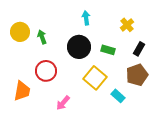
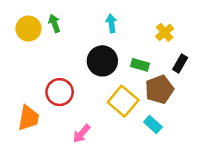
yellow circle: (20, 32) -> (28, 29), moved
green arrow: (42, 37) -> (54, 23), moved
brown pentagon: (137, 75) -> (159, 89), moved

